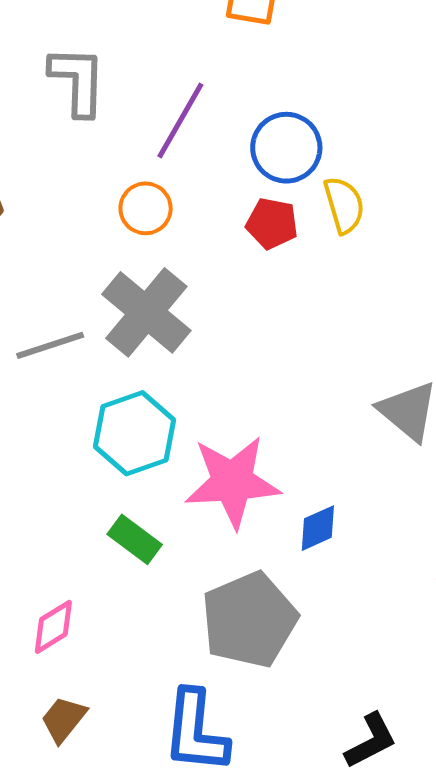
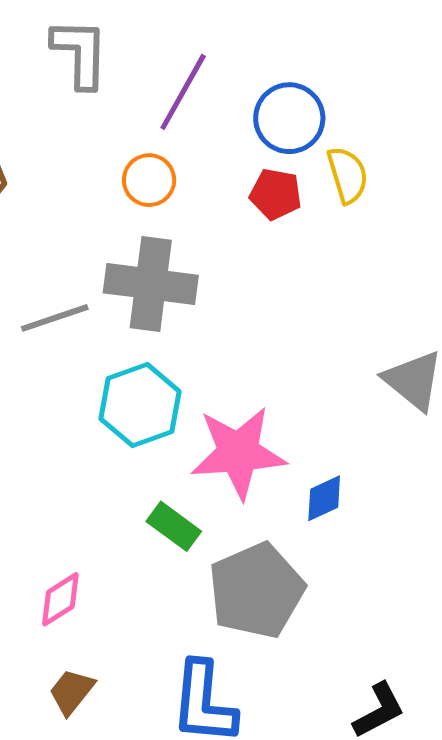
gray cross: (146, 312) -> (151, 284), turned -32
green rectangle: (135, 539) -> (174, 526), moved

